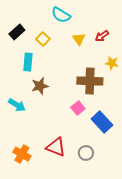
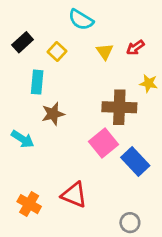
pink square: (78, 108) -> (103, 143), size x1.5
gray circle: (86, 153) -> (130, 223), moved

